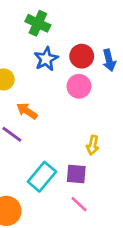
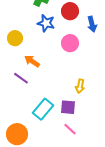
red circle: (82, 56) -> (70, 11), moved
blue star: (46, 59) -> (46, 23), turned -30

